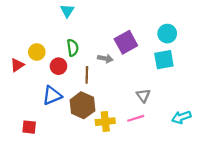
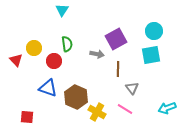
red triangle: (17, 65) -> (16, 60), turned -40
brown line: (87, 75) -> (118, 69), moved
blue triangle: (52, 95) -> (48, 88), turned 42
pink line: (136, 118) -> (125, 109), turned 49
yellow cross: (105, 122) -> (97, 112), turned 36

